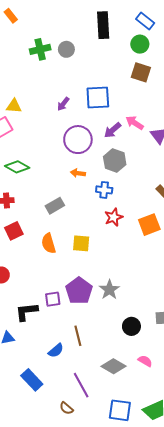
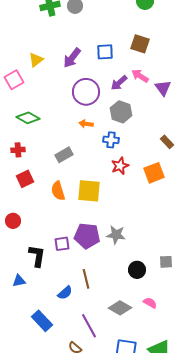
brown square: (141, 72) -> (140, 44), moved
blue square: (98, 98) -> (105, 52), size x0.7
purple arrow: (63, 104) -> (72, 58), size x1.5
yellow triangle: (14, 106) -> (36, 60), moved, turned -42
yellow square: (81, 243) -> (89, 191), size x1.4
gray star: (109, 290) -> (116, 235), turned -30
purple pentagon: (79, 291) -> (87, 236), turned -30
black L-shape: (27, 312) -> (37, 256), turned 105

